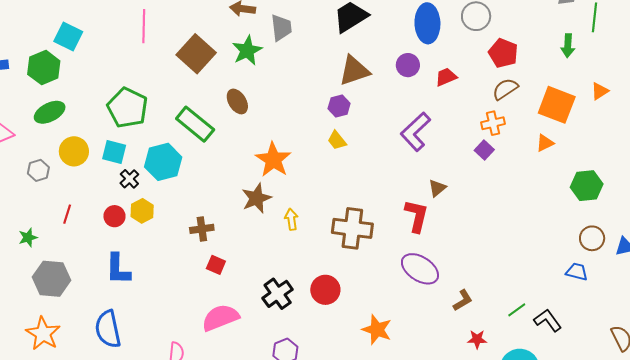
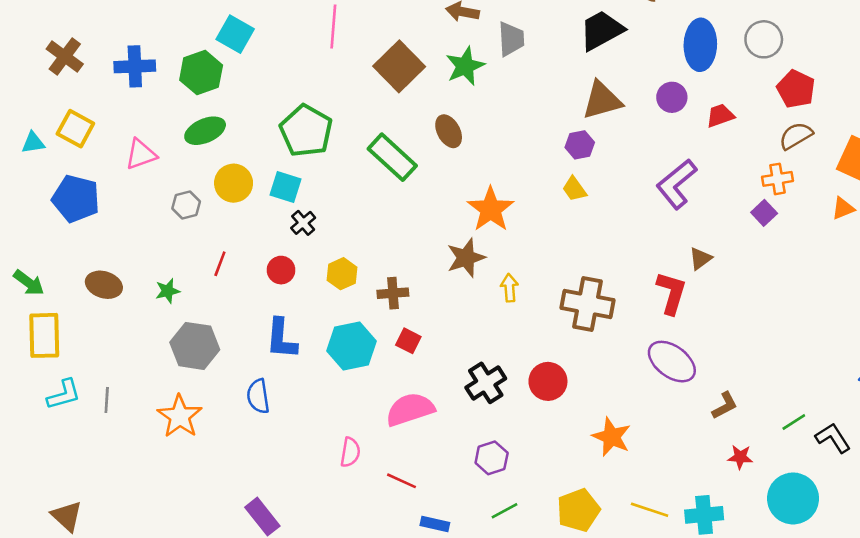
cyan hexagon: (163, 162) -> (352, 346), moved
yellow hexagon: (142, 211) -> (342, 274), moved
blue semicircle: (108, 329) -> (258, 396), moved, size x0.7

